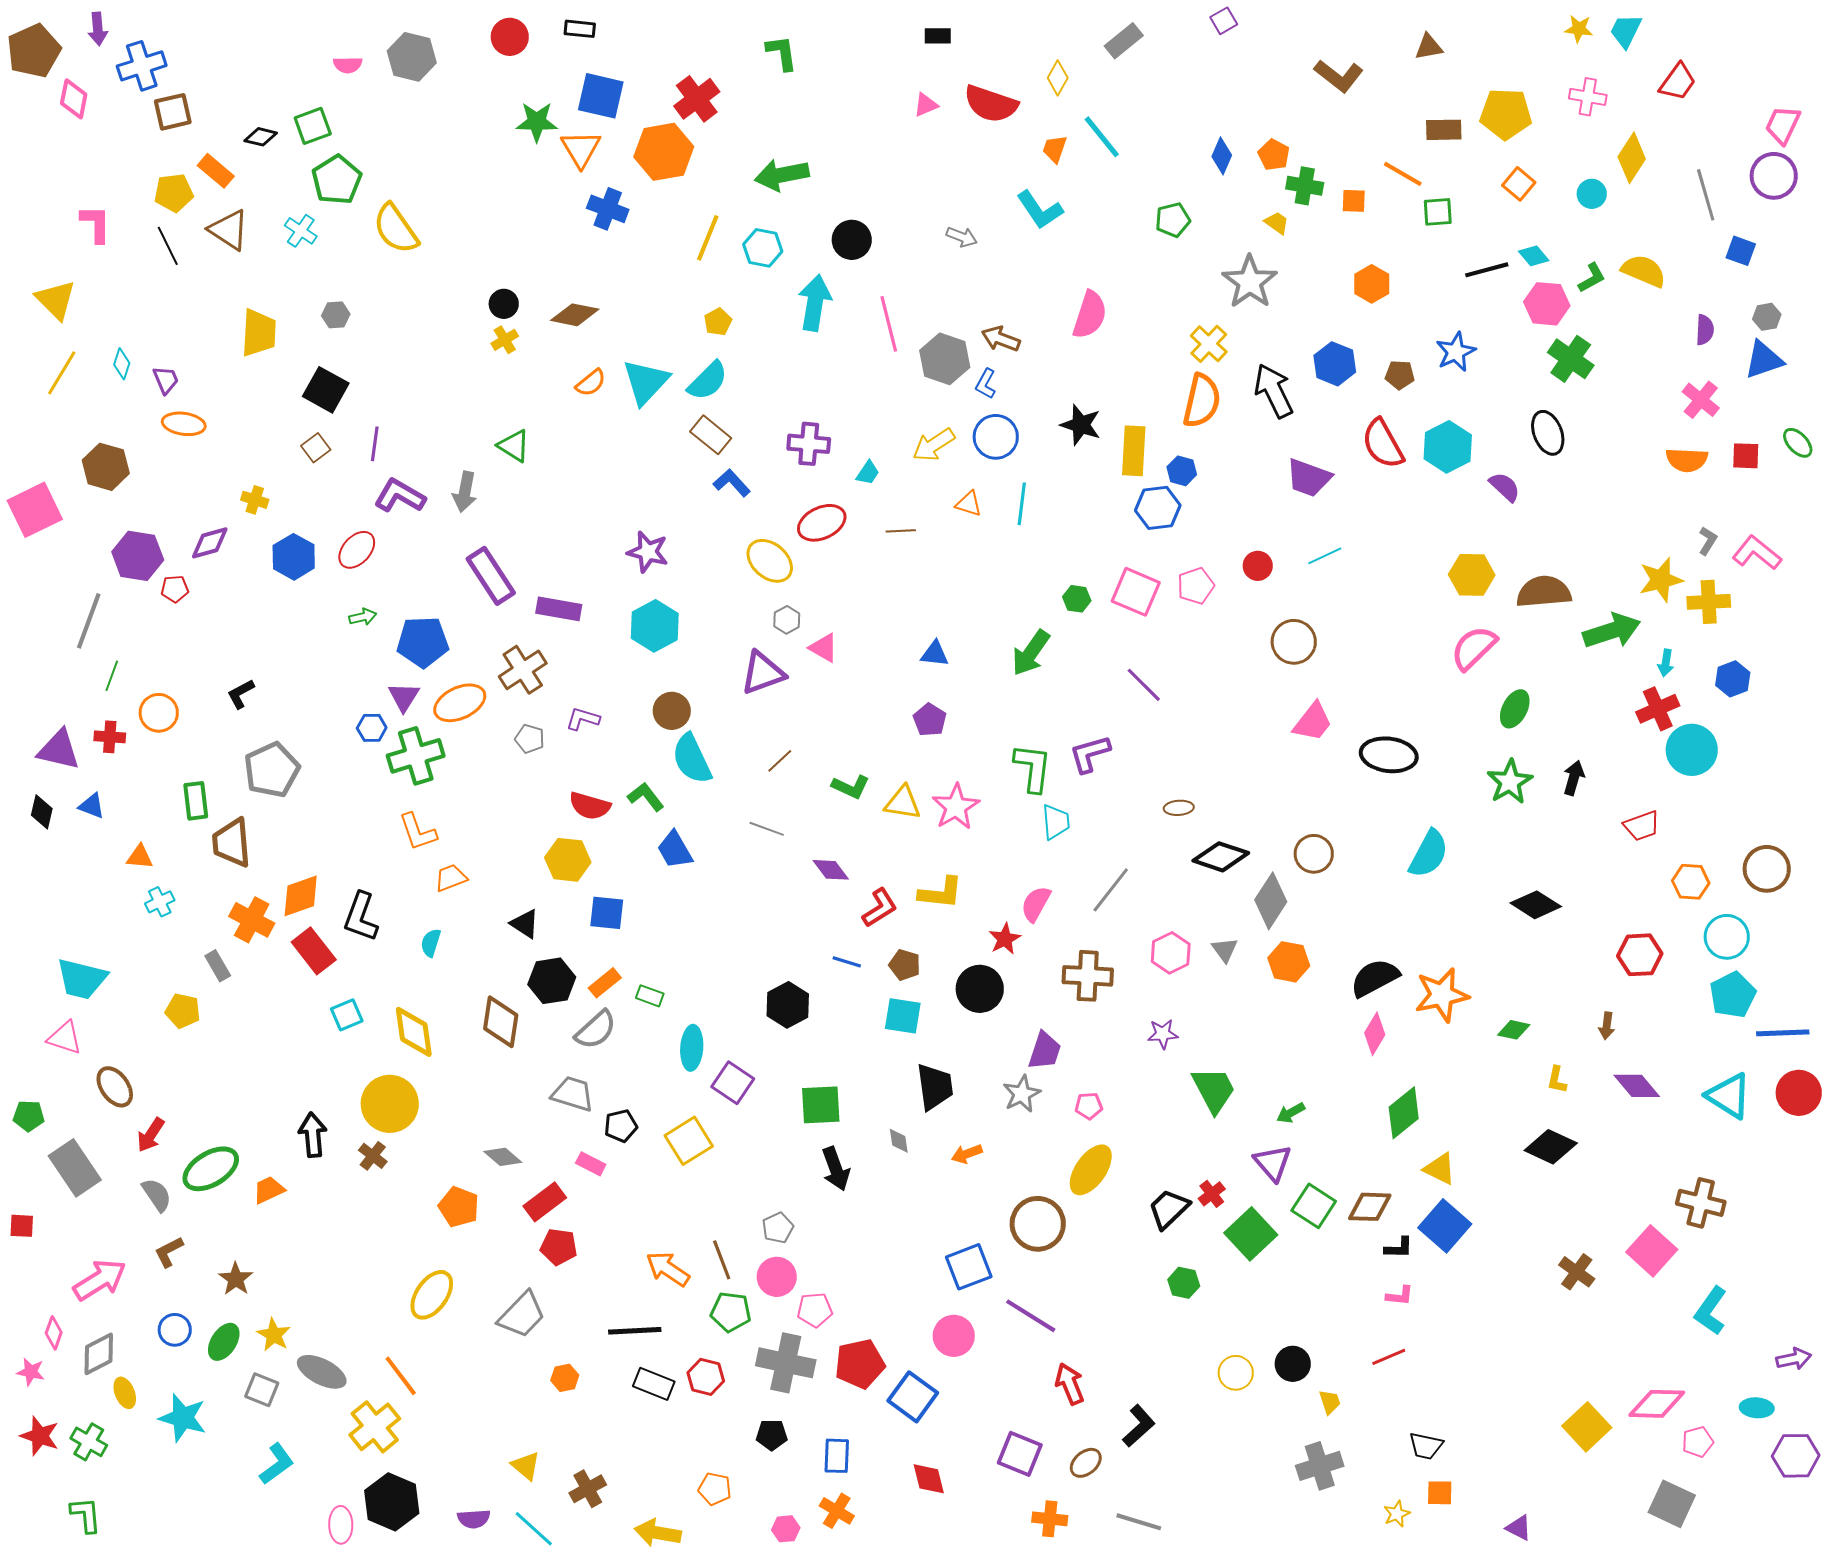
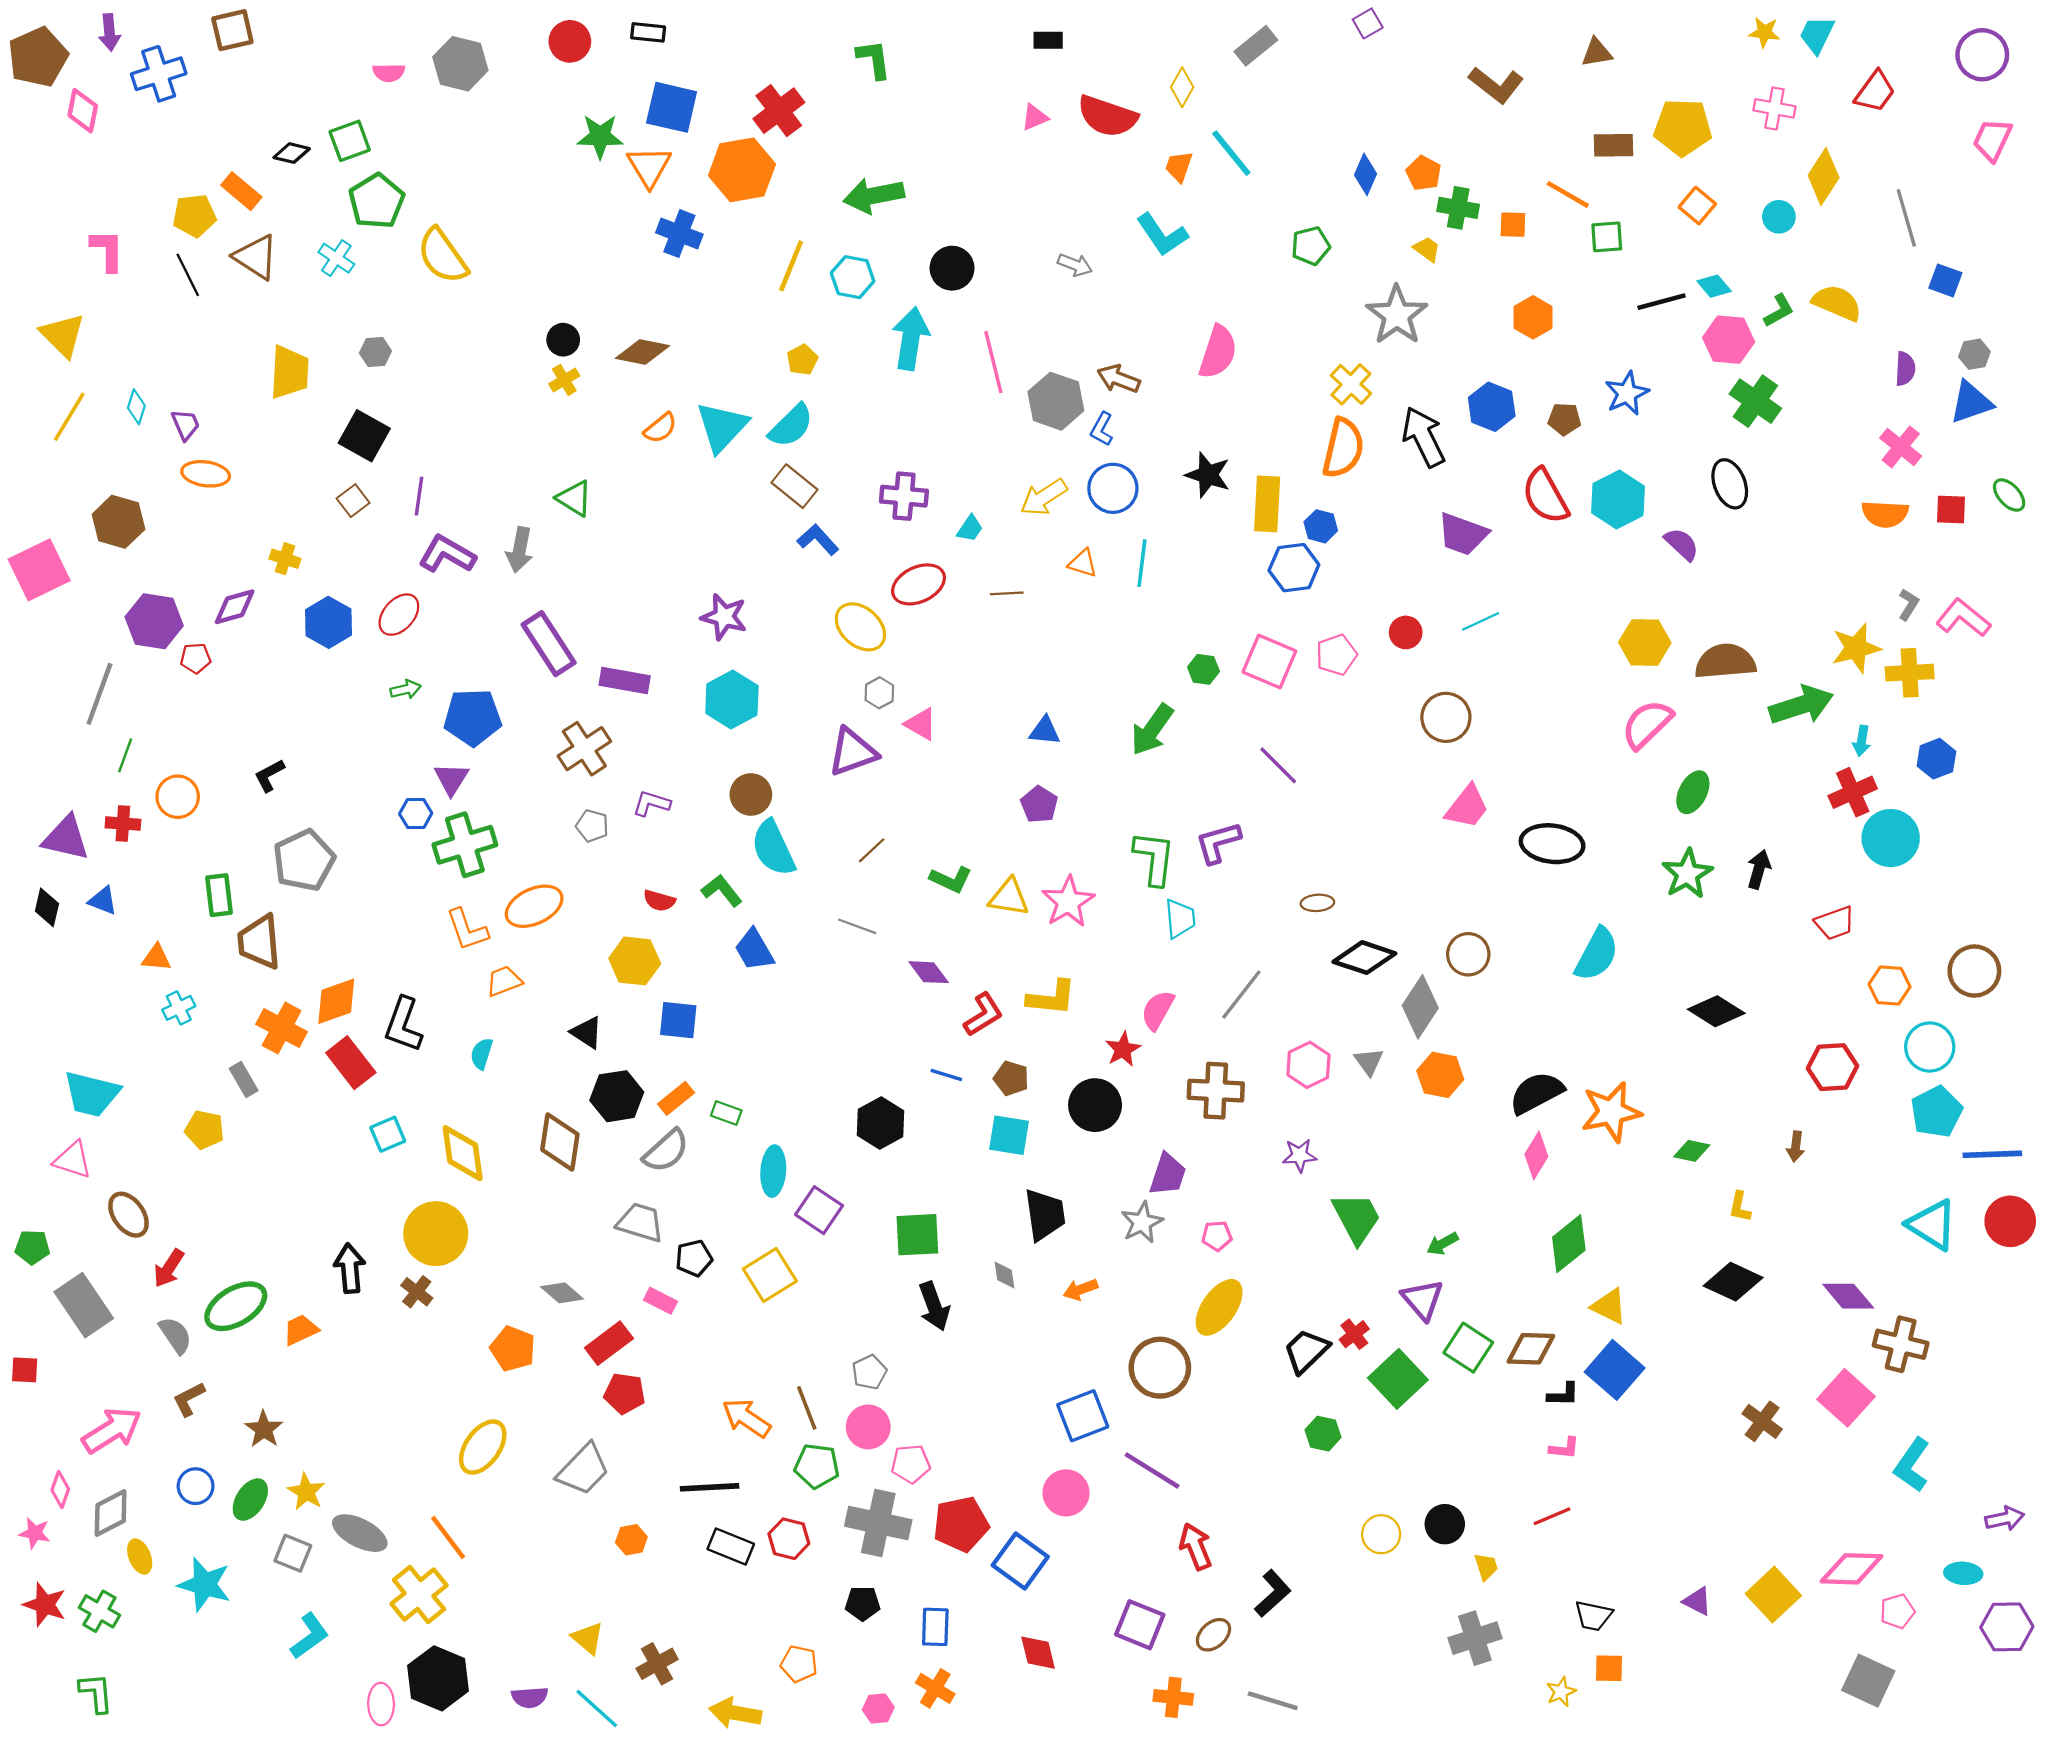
brown square: (173, 112) -> (232, 30), moved
purple circle: (1774, 176) -> (1982, 55), moved
orange ellipse: (460, 703) -> (534, 906), moved
red semicircle: (590, 806) -> (659, 901), size x0.7
purple diamond: (1637, 1086) -> (1848, 1296), moved
purple triangle: (1519, 1528) -> (1697, 1601), moved

